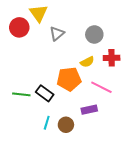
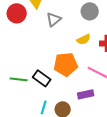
gray circle: (94, 34) -> (90, 11), moved
yellow semicircle: (87, 62) -> (84, 39), moved

